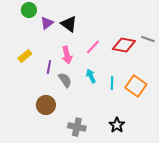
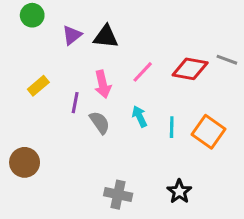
green circle: (29, 10) -> (32, 15), moved
black triangle: (69, 24) -> (106, 37), turned -30
brown circle: (46, 105) -> (25, 162), moved

